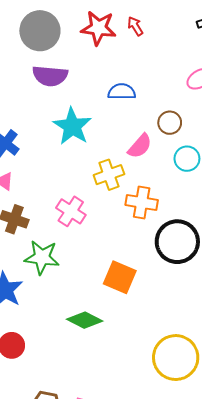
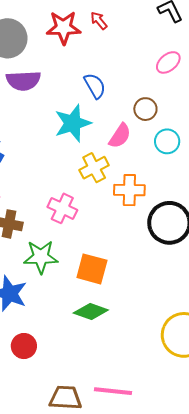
blue semicircle: (122, 92) -> (95, 86), turned 68
cyan star: (72, 126) -> (73, 123), moved, turned 30
orange square: (120, 277) -> (92, 269), moved

